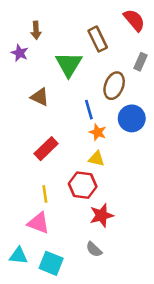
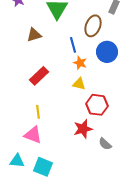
brown triangle: (40, 97) -> (34, 35), turned -42
red hexagon: (83, 185) -> (97, 105), moved
gray semicircle: (94, 249) -> (105, 144), moved

